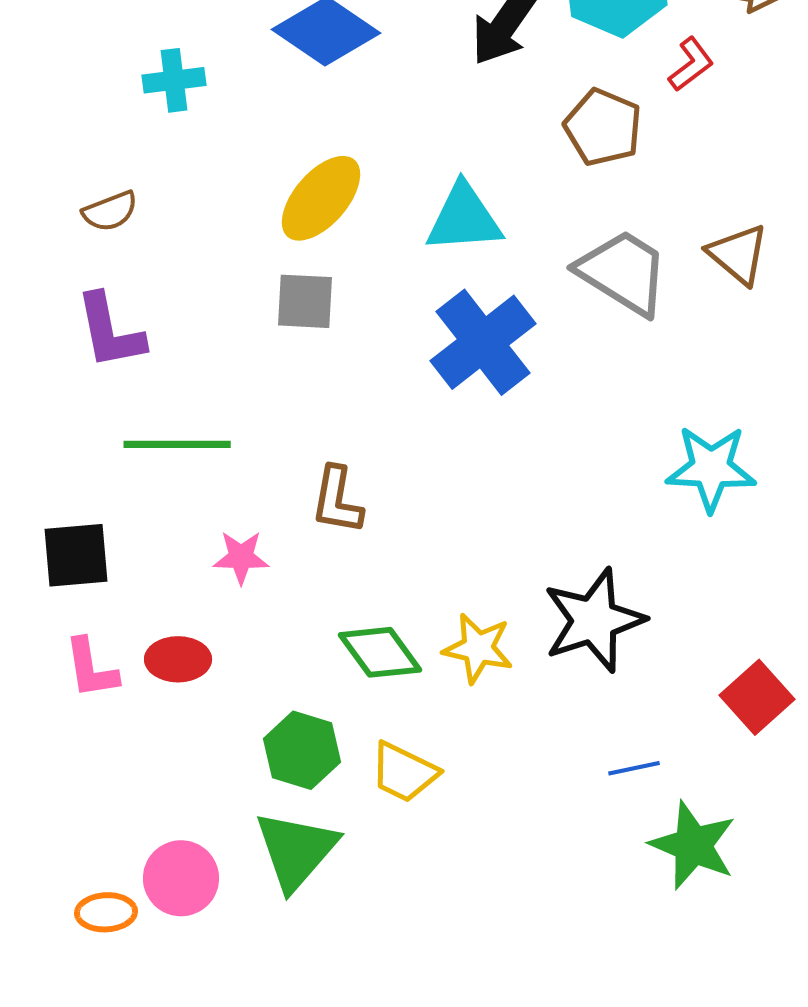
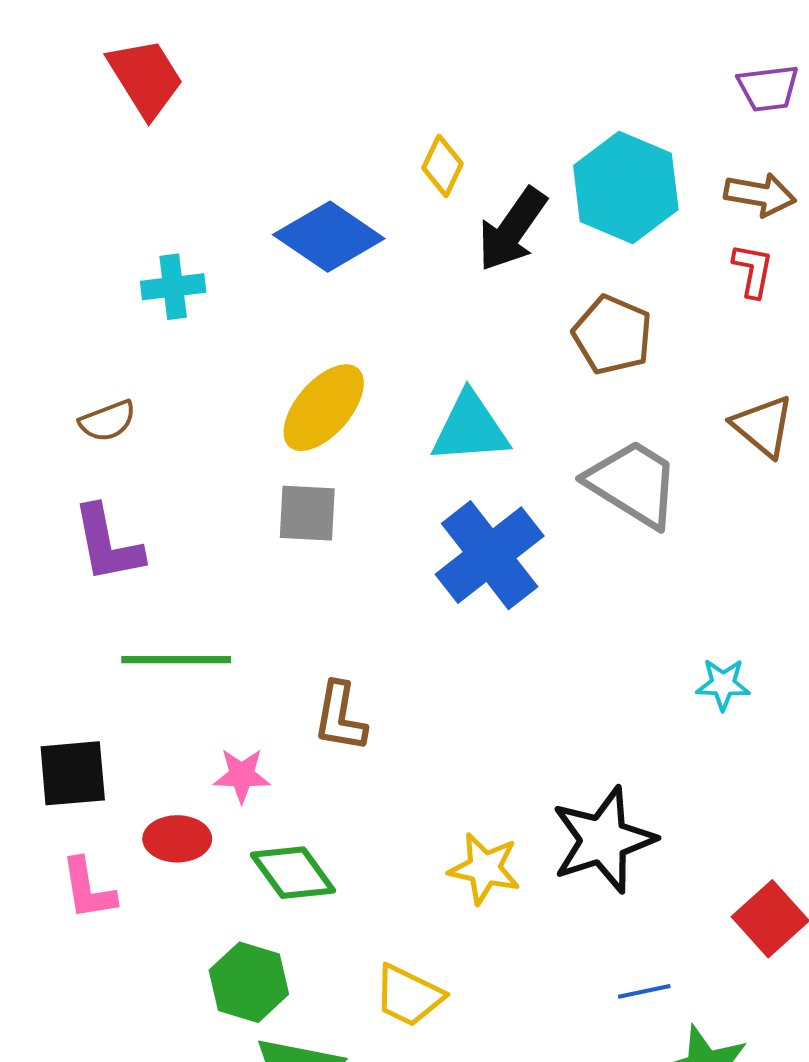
red L-shape: (691, 64) -> (753, 270), moved, turned -42
brown triangle: (738, 254) -> (763, 426), moved
cyan star: (711, 468) -> (723, 684), size x0.6
green diamond: (380, 652) -> (293, 873), moved
red ellipse: (178, 659) -> (177, 839), moved
green hexagon: (302, 750) -> (249, 982), moved

